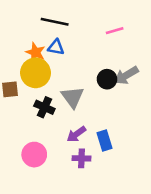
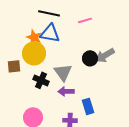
pink line: (115, 31) -> (85, 20), moved
blue triangle: (56, 47) -> (50, 33), size x1.5
purple arrow: (76, 134) -> (66, 91), moved, turned 35

